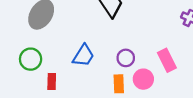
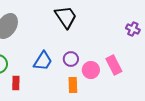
purple circle: (126, 58) -> (71, 59), moved
pink circle: (143, 79) -> (91, 70), moved

